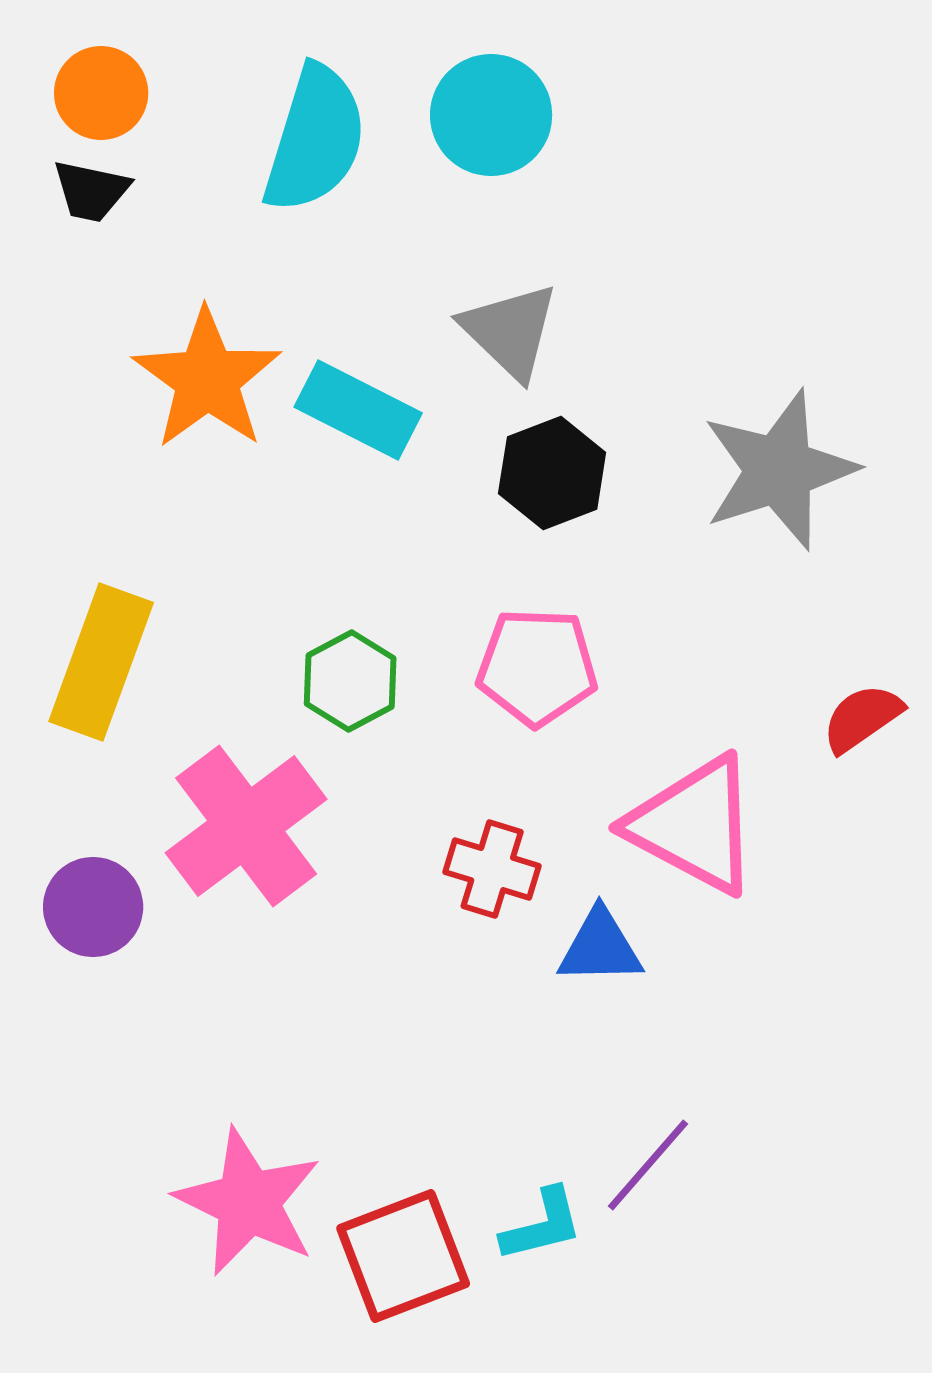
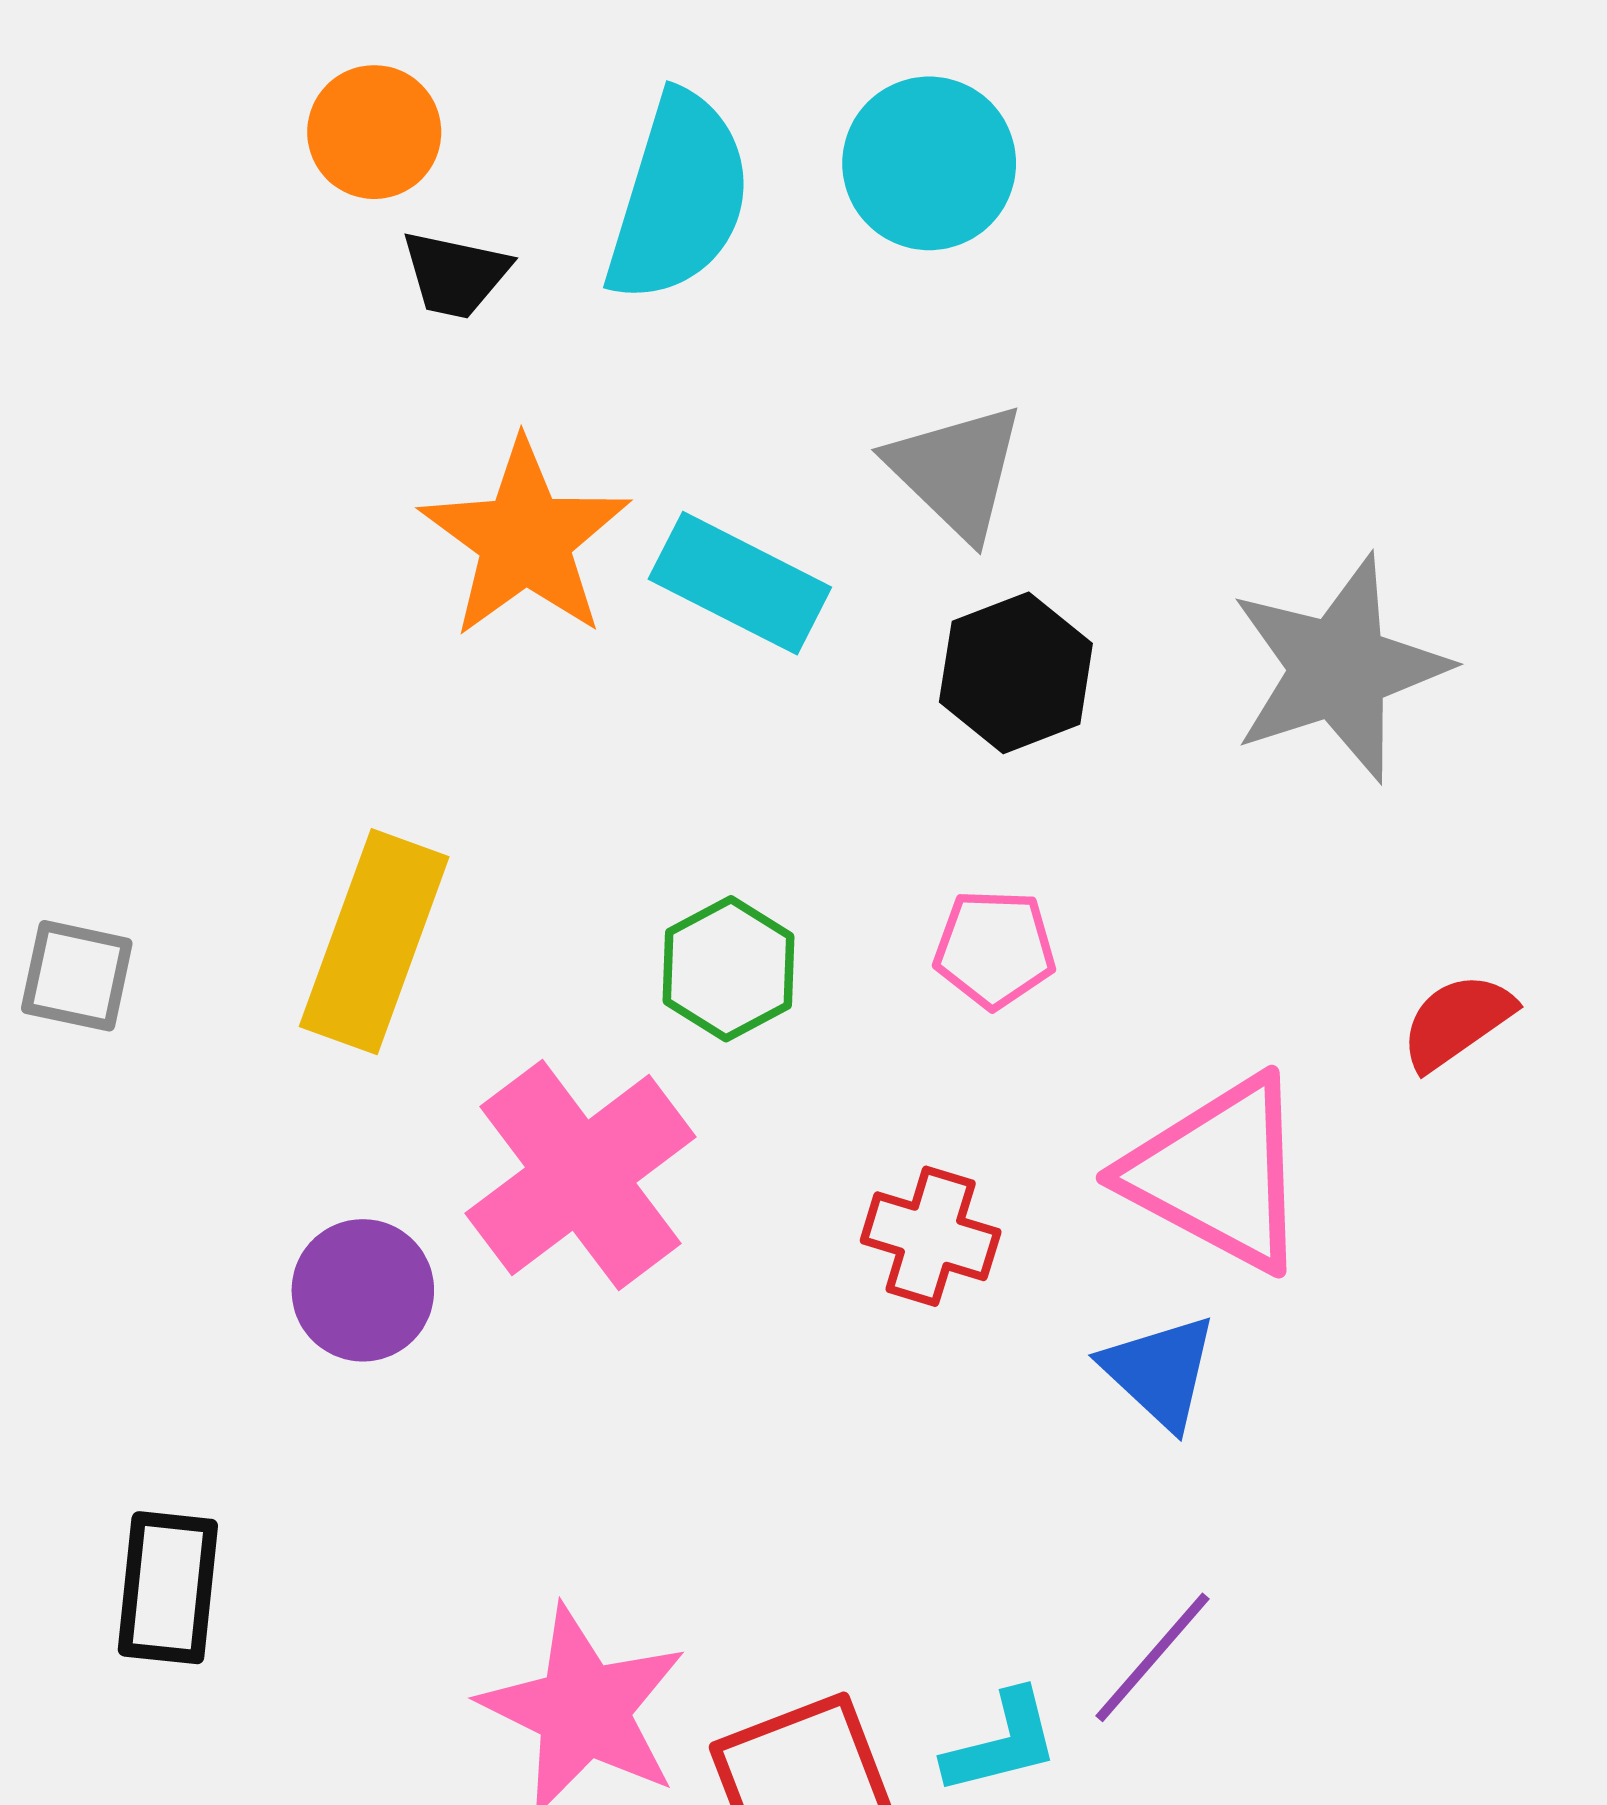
black trapezoid: (91, 191) -> (455, 274), moved
pink pentagon: (537, 667) -> (995, 949), size x0.7
blue triangle: (600, 947) -> (1160, 1371), moved, turned 44

